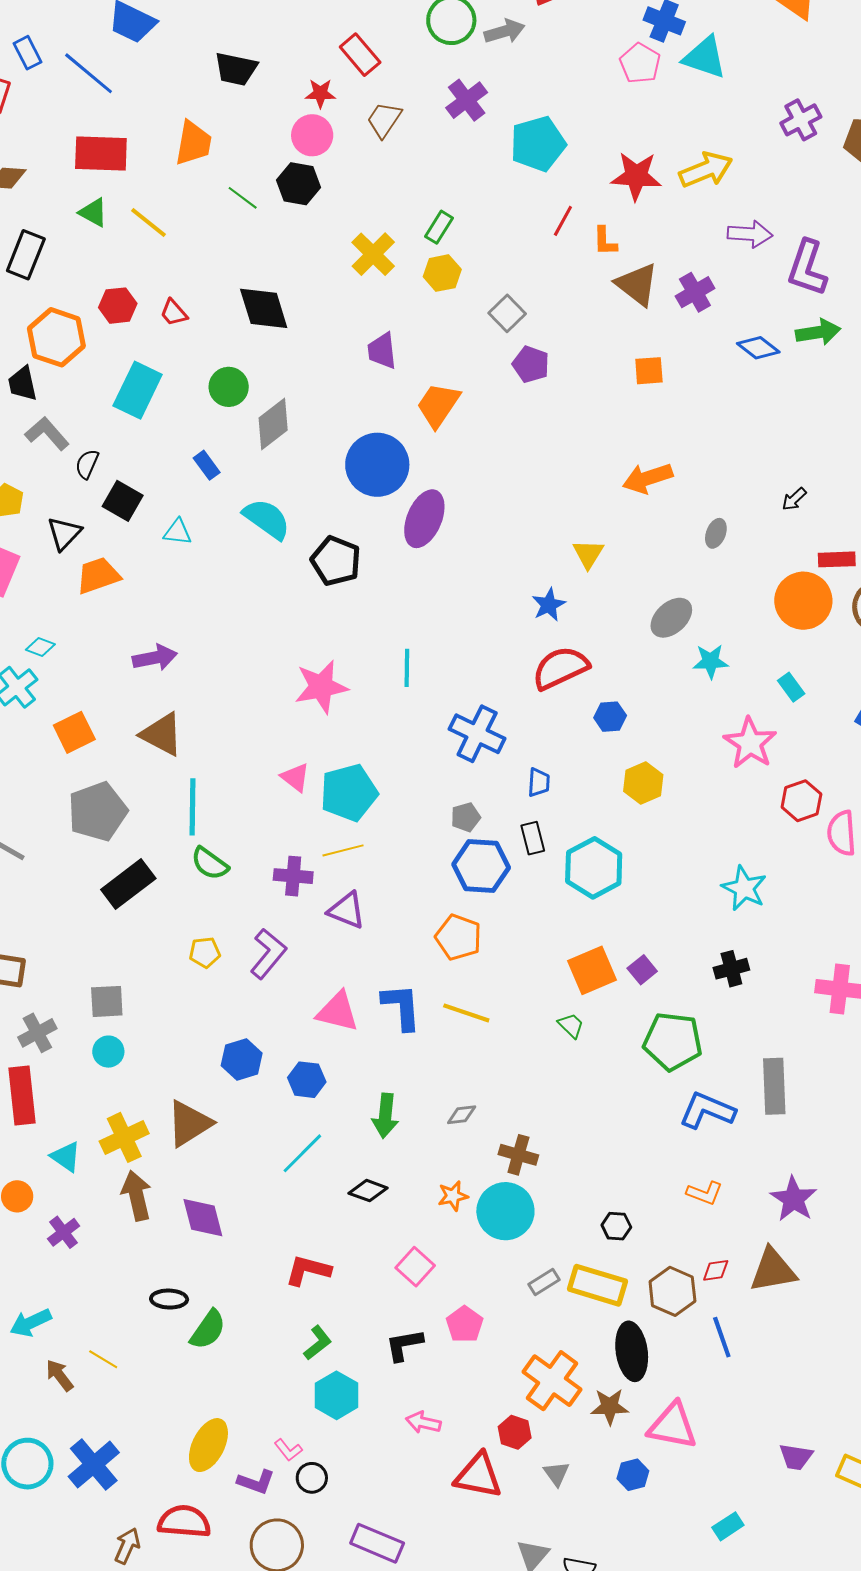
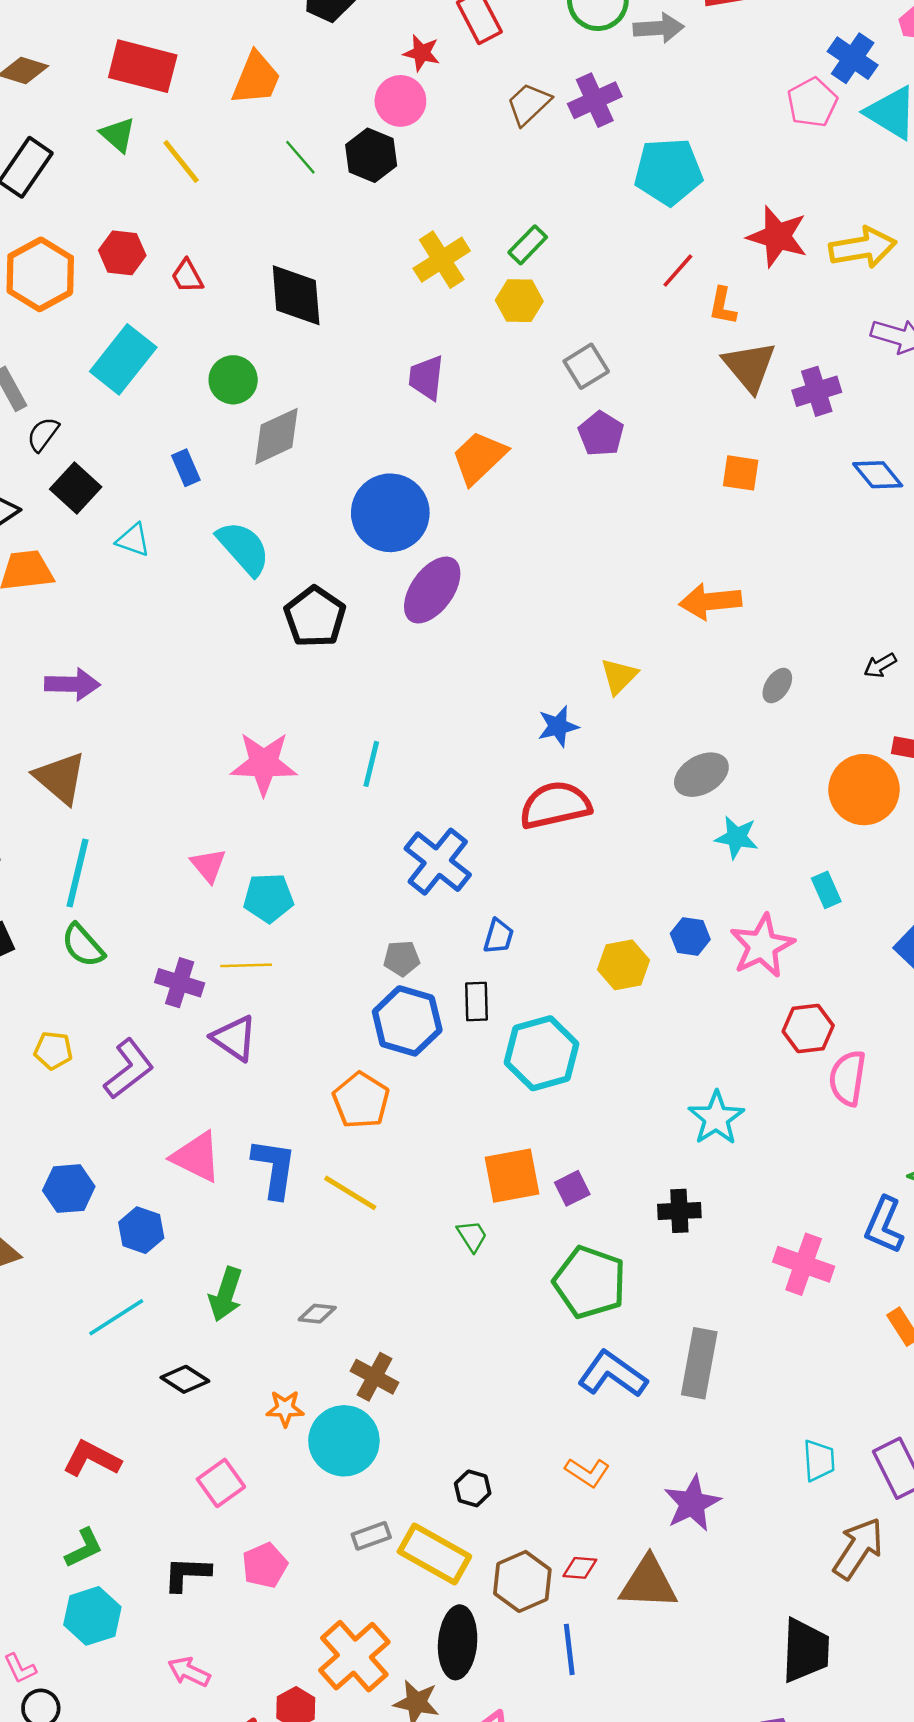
brown trapezoid: (384, 120) -> (529, 104), moved
blue hexagon: (610, 717) -> (690, 936), moved
cyan pentagon: (349, 793) -> (269, 898), size x0.7

